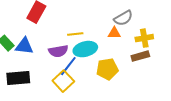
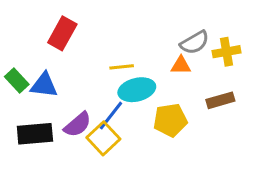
yellow cross: (144, 38) -> (226, 52), moved
purple semicircle: (58, 51) -> (78, 125), moved, turned -30

